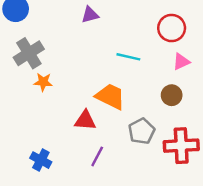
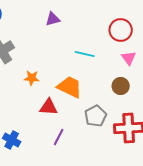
pink triangle: (181, 62) -> (129, 58), turned -42
orange star: (43, 82) -> (32, 78), moved

